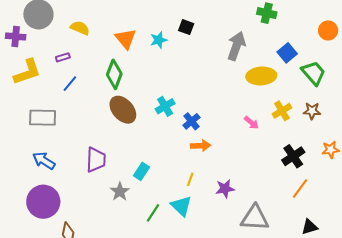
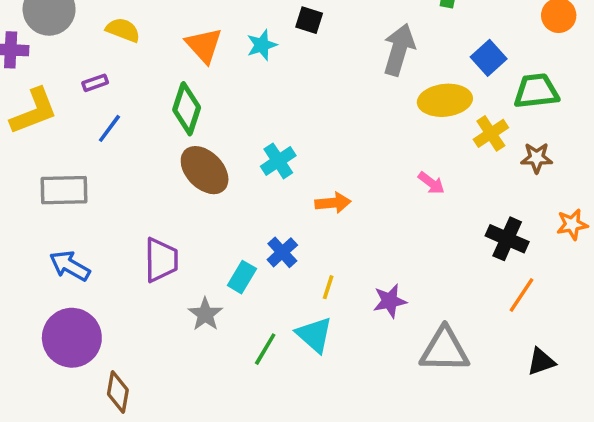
green trapezoid: (313, 73) -> (536, 91), turned -52
yellow cross: (282, 111) -> (491, 133), moved
blue cross: (191, 121) -> (282, 252), moved
orange arrow: (201, 146) -> (333, 203), moved
black cross: (293, 156) -> (507, 239), turned -30

